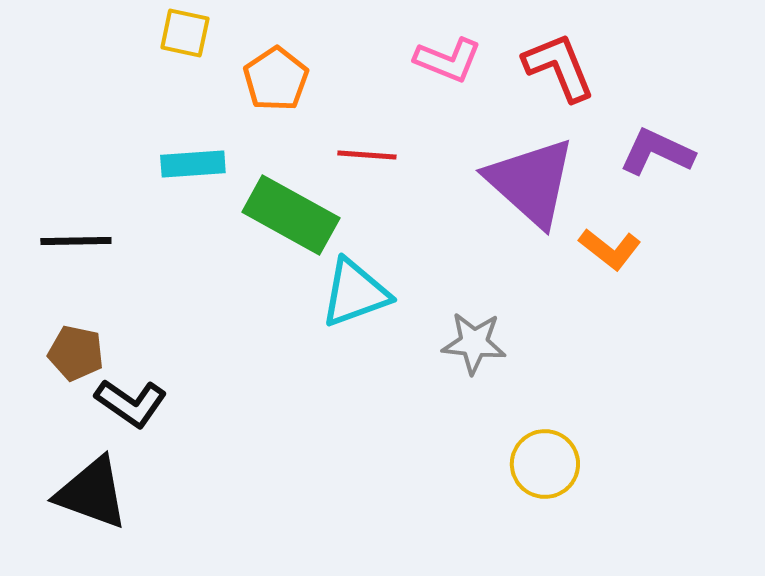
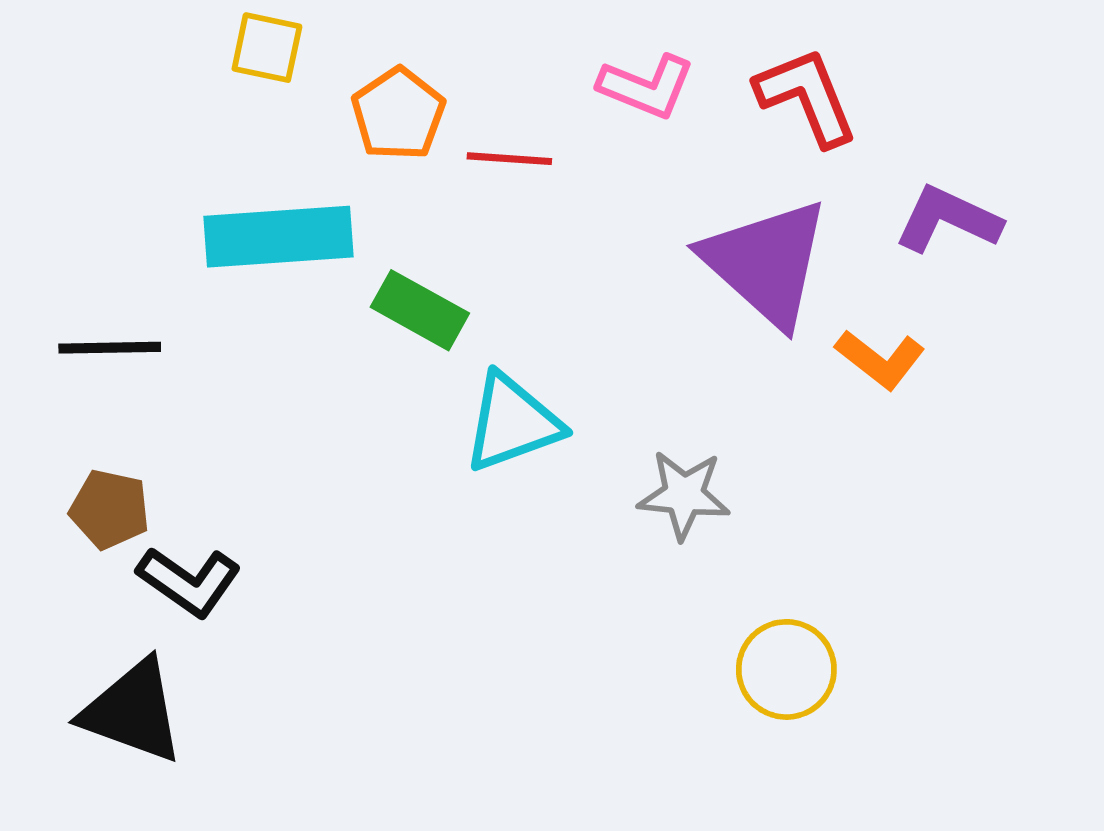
red line: (367, 155) -> (509, 159), moved
cyan rectangle: (193, 164) -> (278, 237), size x1.6
green rectangle: (291, 215) -> (420, 310), size x0.7

